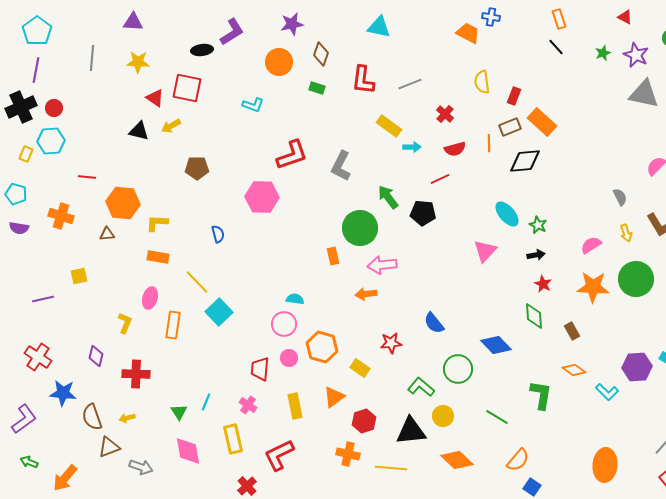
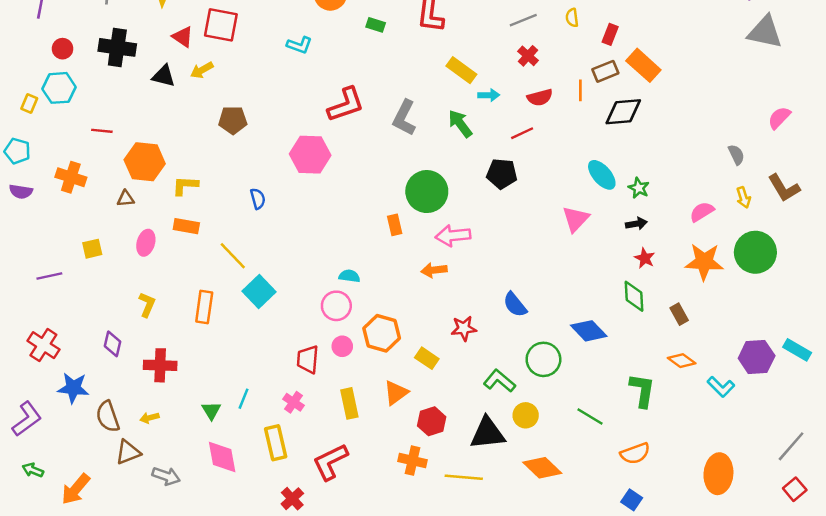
yellow semicircle: (482, 82) -> (572, 18), size x0.7
gray line: (410, 84) -> (523, 20), moved
black cross: (21, 107) -> (117, 47), moved, turned 32
green arrow: (388, 197) -> (460, 124), moved
pink ellipse: (150, 298) -> (146, 243), moved
orange semicircle: (518, 460) -> (635, 453), moved, turned 30

